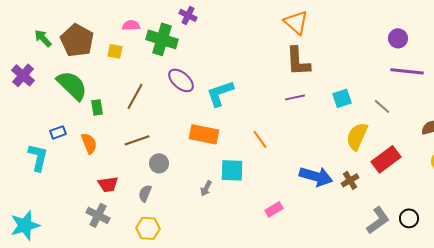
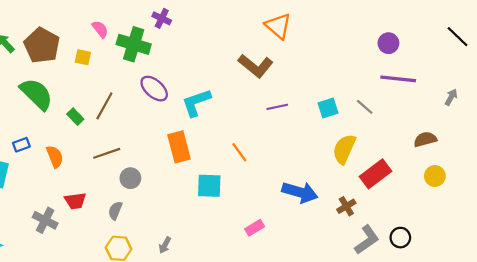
pink semicircle: (131, 25) -> (100, 29), turned 54
brown L-shape: (298, 61) -> (256, 66), moved, turned -48
gray line: (382, 106) -> (365, 107), moved
green rectangle: (97, 107) -> (75, 117), moved, turned -35
orange rectangle: (204, 134) -> (179, 147), turned 64
brown cross: (350, 180) -> (346, 206), moved
gray arrow: (206, 188) -> (165, 245), moved
gray cross: (98, 215) -> (45, 220), moved

